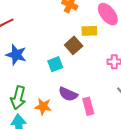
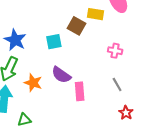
brown square: (74, 45) -> (76, 26), turned -30
blue star: (16, 55) -> (15, 40), moved

